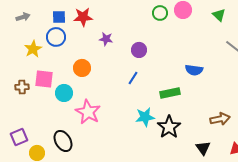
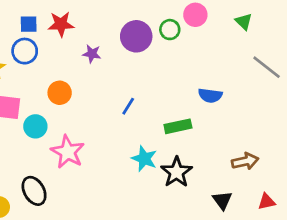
green circle: (160, 13) -> (170, 30), moved
purple circle: (139, 50) -> (136, 36), moved, size x1.5
cyan star: (145, 117) -> (144, 159), turned 30

